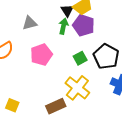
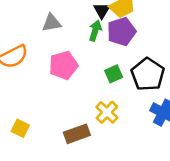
purple pentagon: (84, 25) -> (121, 32), turned 30
yellow cross: (77, 88) -> (107, 112), size x0.7

